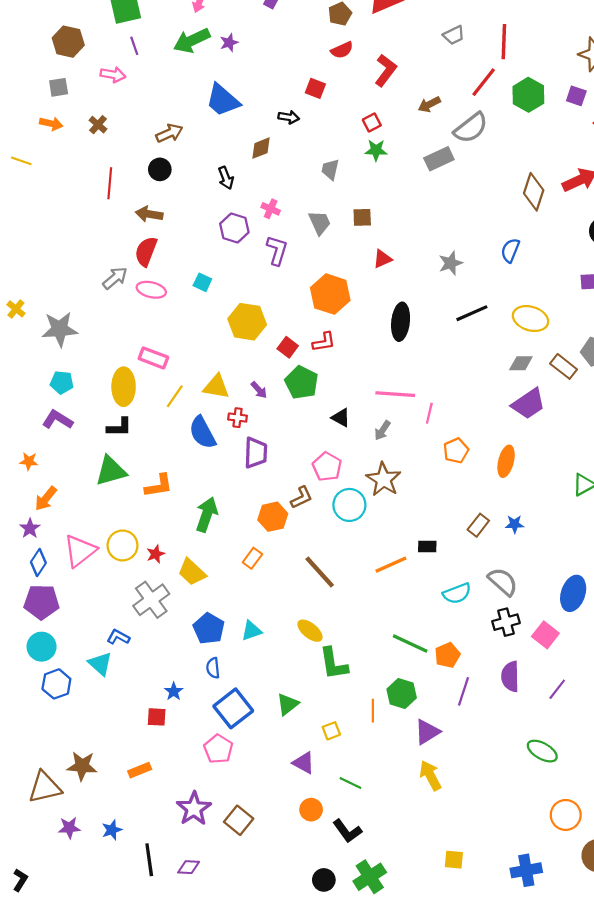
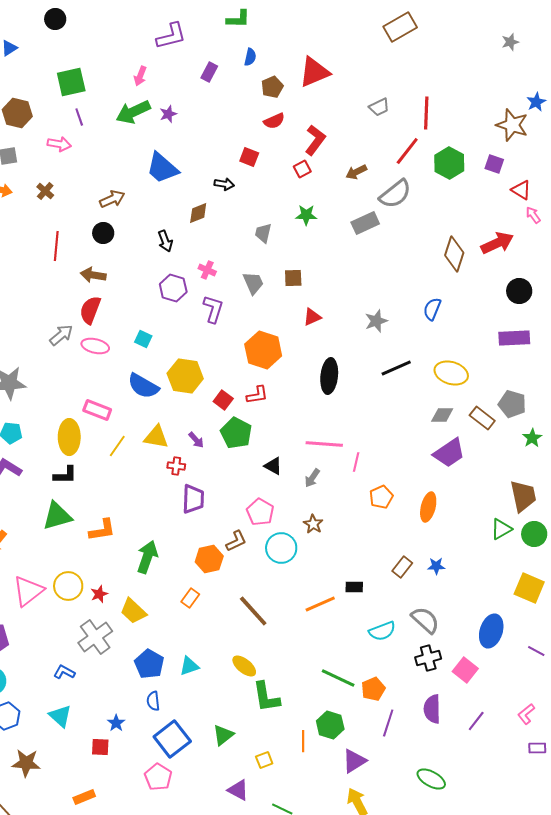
red square: (372, 123) -> (302, 169), moved
blue semicircle: (202, 433) -> (143, 386), moved, turned -32
brown star: (384, 479) -> (313, 524), size x0.6
cyan triangle: (100, 664) -> (60, 716), moved
green ellipse: (542, 751) -> (431, 779), moved
brown star: (82, 766) -> (26, 763), moved

